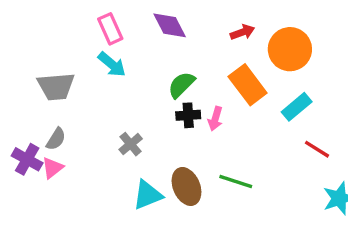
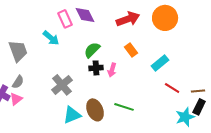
pink rectangle: (110, 29) -> (65, 19), moved
red arrow: (242, 32) -> (128, 19), size x1.6
orange circle: (290, 49) -> (165, 18), moved
orange rectangle: (248, 85) -> (131, 50), size x0.6
gray trapezoid: (56, 86) -> (18, 51), turned -105
gray cross: (131, 144) -> (62, 85), size x1.5

